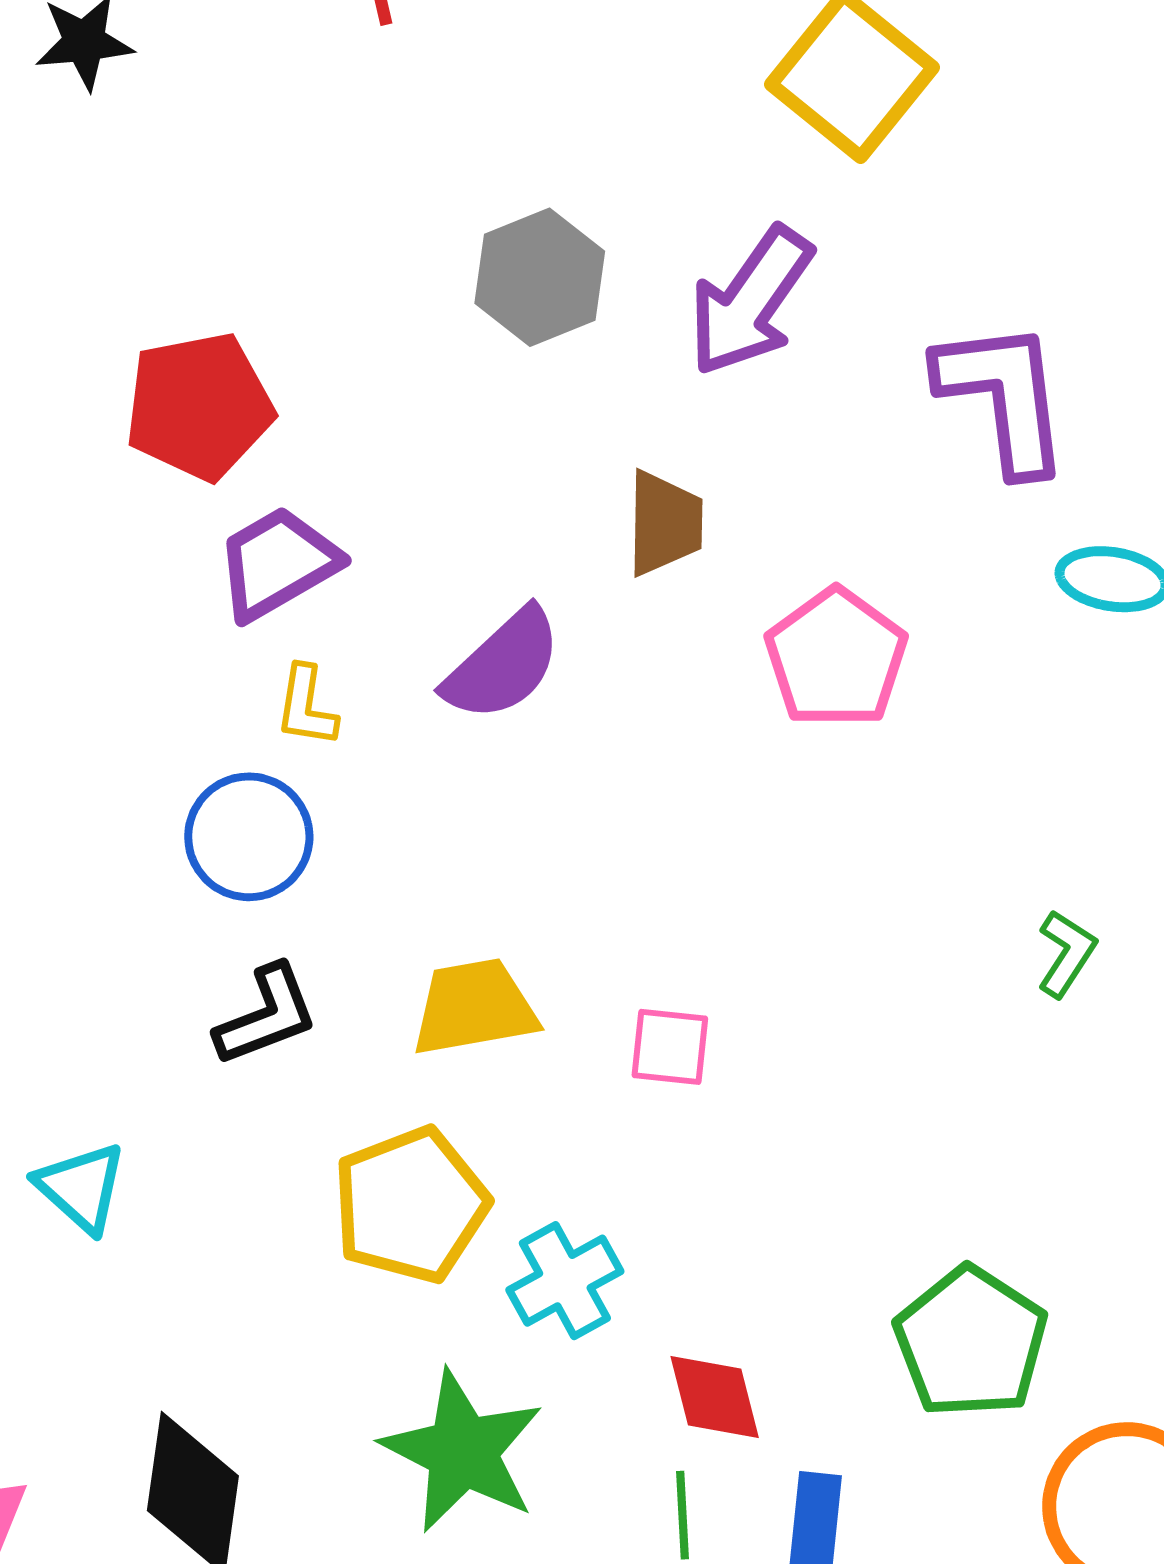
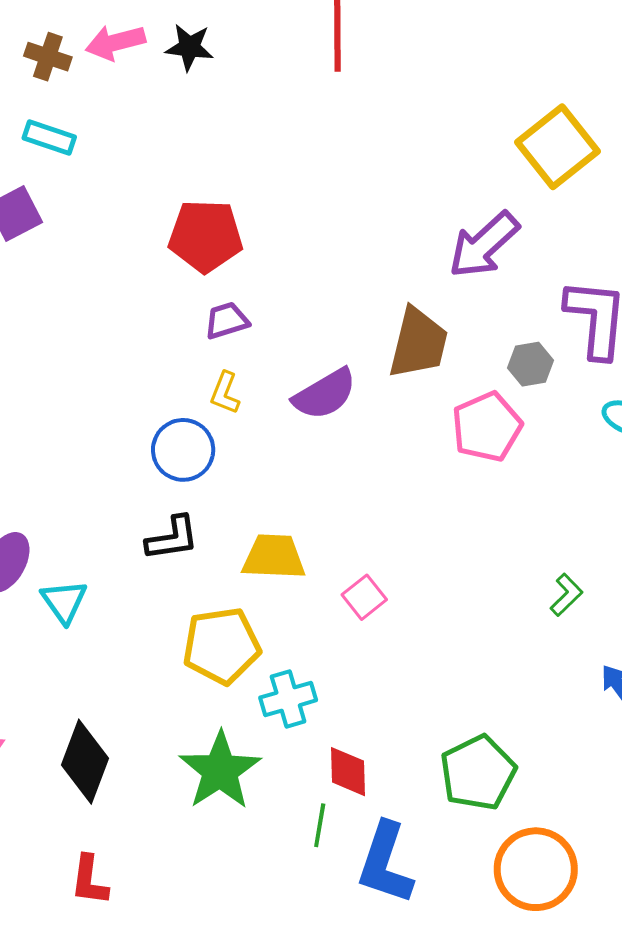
gray hexagon: (540, 277) -> (531, 364), moved, size x0.7
brown trapezoid: (665, 523) -> (418, 343), size x1.4
purple trapezoid: (278, 563) -> (227, 321), size x0.7
pink square: (670, 1047) -> (364, 597), turned 33

